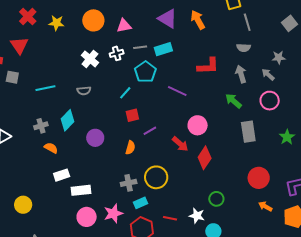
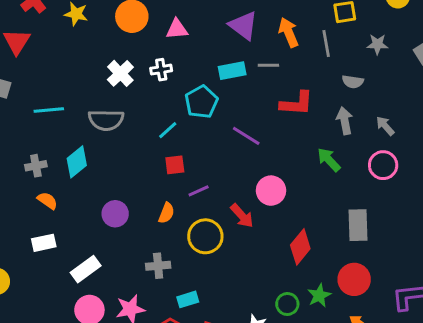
gray line: (247, 22) -> (326, 43), moved
gray line: (140, 47) -> (268, 65), moved
gray star: (279, 58) -> (377, 44), moved
gray semicircle: (84, 91) -> (106, 120), size x1.6
gray rectangle: (248, 132) -> (358, 225), moved
green star: (287, 137) -> (319, 295), moved
purple circle: (95, 138) -> (115, 214), moved
red diamond: (205, 158) -> (300, 247), moved
white rectangle: (62, 175) -> (44, 243), moved
yellow circle: (156, 177) -> (205, 236), moved
white rectangle: (81, 190) -> (86, 269), turned -36
cyan rectangle: (140, 203) -> (188, 299), moved

